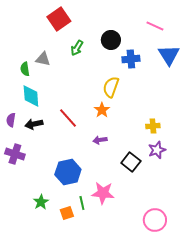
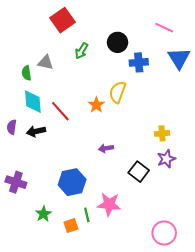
orange star: (102, 110) -> (96, 105), moved
red line: (68, 118) -> (60, 111), moved
purple cross: (15, 154) -> (16, 182), moved

